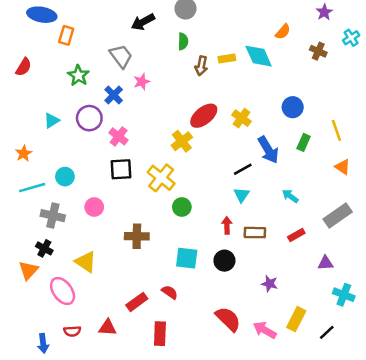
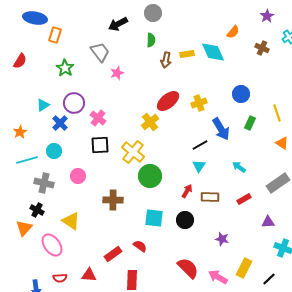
blue cross: (114, 95) -> (60, 123), moved
yellow cross: (242, 118) -> (199, 103), turned 35
green circle: (182, 207) -> (150, 176), size x1.5
red arrow: (227, 225) -> (187, 191), turned 32

